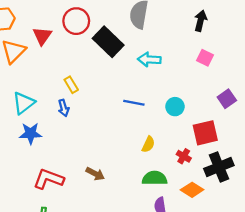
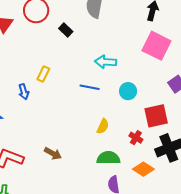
black rectangle: (108, 42) -> (66, 30), size x0.5
pink square: (205, 58) -> (156, 46), size x1.8
cyan arrow: (149, 60) -> (106, 62), moved
yellow rectangle: (71, 85) -> (43, 74), moved, turned 56

